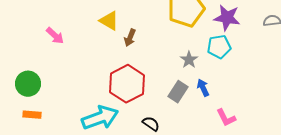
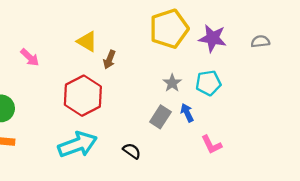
cyan pentagon: (219, 47) -> (208, 83), moved
red hexagon: (127, 84) -> (83, 96), moved

